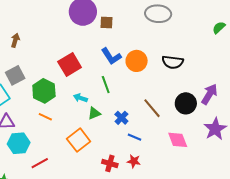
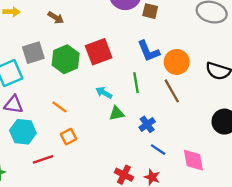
brown arrow: (15, 40) -> (56, 18), moved, turned 96
green hexagon: (44, 91) -> (66, 59), moved
brown line: (152, 108) -> (172, 91), moved
orange square: (79, 140) -> (69, 137), moved, size x0.6
pink diamond: (178, 140) -> (193, 160), moved

